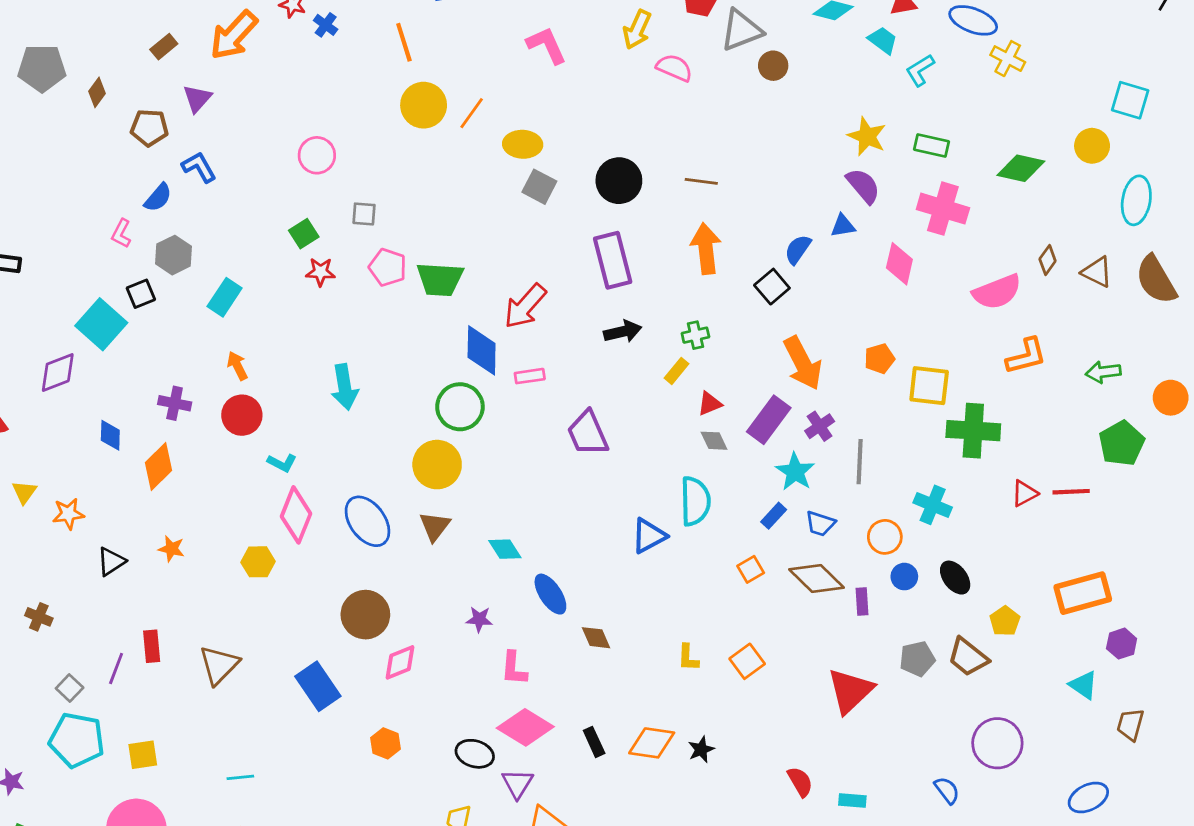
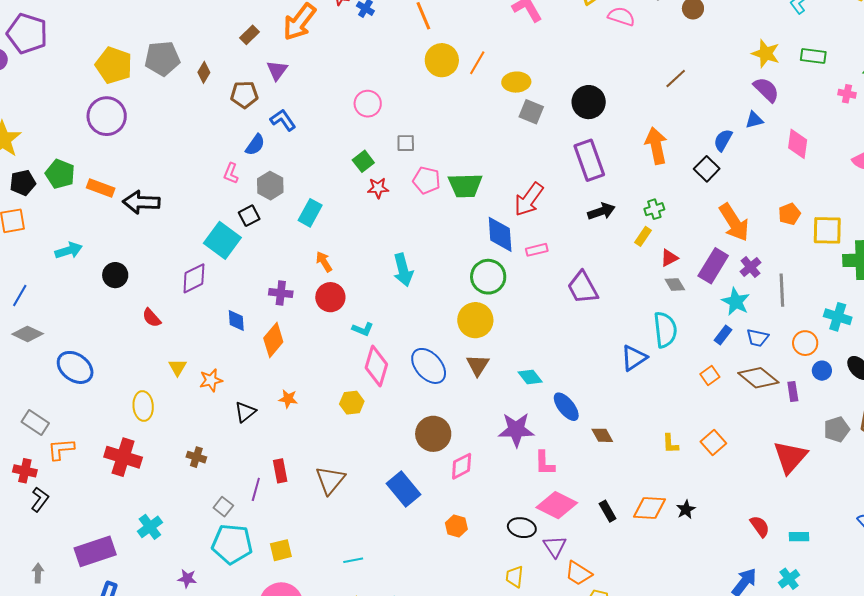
brown line: (701, 181) -> (676, 78), moved, turned -45
pink cross: (943, 209) -> (847, 94), moved, size x0.5
purple star: (479, 619) -> (516, 430), size x1.8

